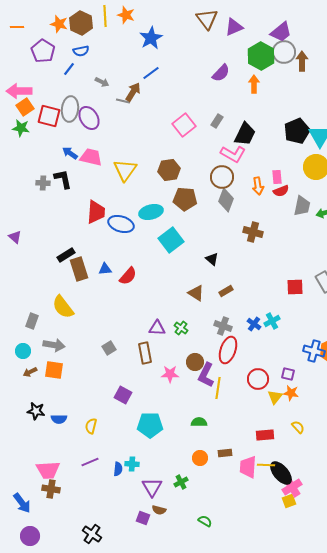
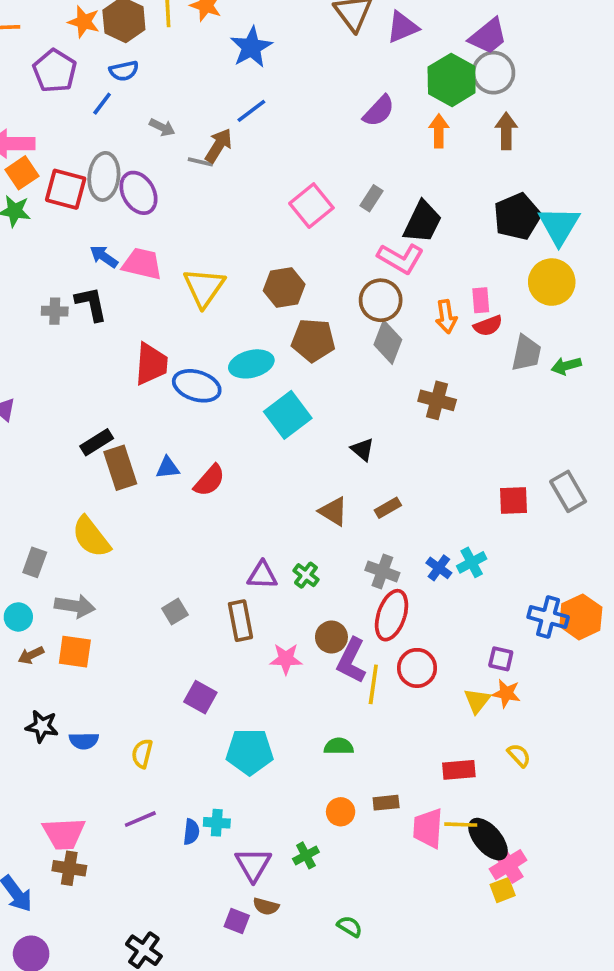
brown arrow: (302, 61) -> (506, 131), moved
red circle: (258, 379) -> (417, 668), moved

